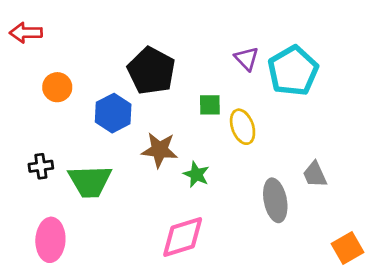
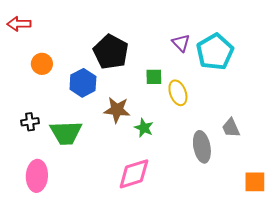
orange square: (347, 248) -> (255, 182), turned 30

